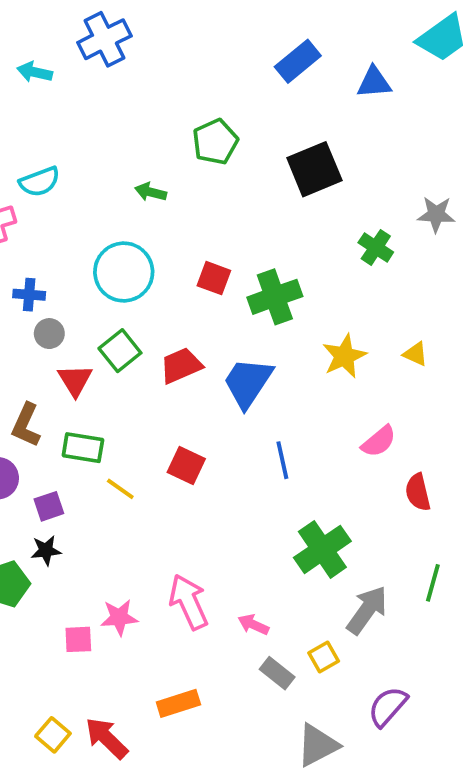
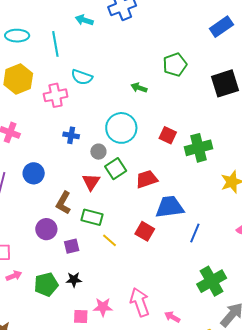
cyan semicircle: (40, 182) -> (82, 77), turned 35
gray circle: (49, 334) -> (98, 152), moved
blue trapezoid: (248, 383) -> (170, 207), moved, turned 44
blue line: (282, 460) -> (195, 233), turned 30
black star: (46, 550) -> (74, 280), moved

